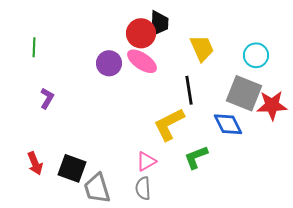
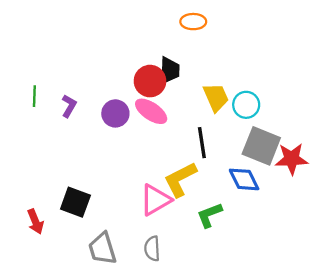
cyan circle: (256, 55) -> (246, 105), moved
purple L-shape: (47, 98) -> (69, 106), moved
pink triangle: (146, 161) -> (155, 200), moved, size x1.5
black square: (72, 168) -> (75, 202), moved

